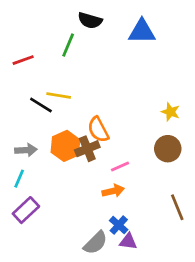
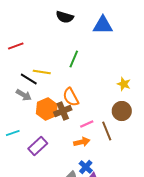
green line: (68, 45) -> (74, 59), moved
gray arrow: (26, 150) -> (24, 95), moved, turned 35
cyan line: (19, 179) -> (13, 133), turned 48
brown line: (177, 207) -> (107, 131), moved
purple rectangle: (26, 210) -> (38, 146), moved

